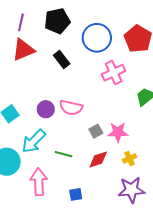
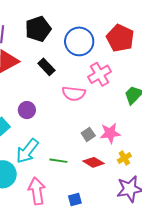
pink semicircle: (71, 108) -> (74, 94), moved
purple circle: (46, 109) -> (27, 110), moved
red diamond: (98, 159) -> (93, 162), turned 55

